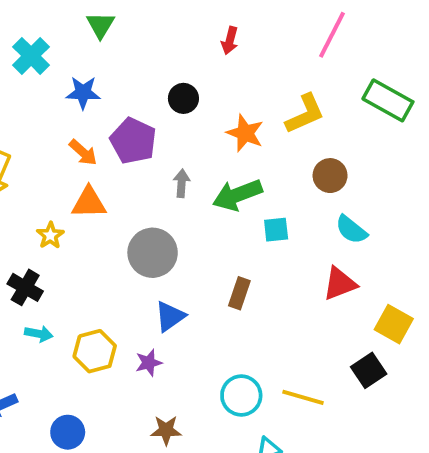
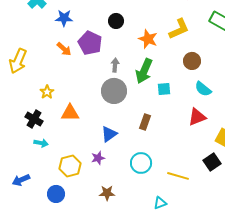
green arrow: (237, 195) -> (144, 71), turned -45
orange triangle: (89, 203) -> (70, 113), moved
gray circle: (153, 253) -> (114, 91), moved
yellow hexagon: (95, 351) -> (70, 166), moved
cyan circle: (241, 396) -> (141, 163), moved

